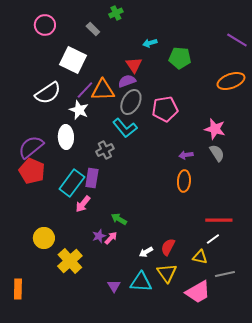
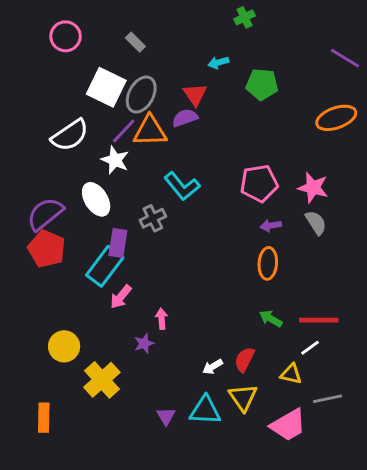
green cross: (116, 13) -> (245, 17), moved
gray ellipse: (131, 102) -> (141, 95), moved
pink pentagon: (165, 109) -> (259, 183), moved
white ellipse: (66, 137) -> (96, 199), turned -30
purple rectangle: (92, 178) -> (118, 243), moved
green arrow: (119, 219) -> (271, 319), moved
pink arrow: (111, 238) -> (162, 319), moved, turned -48
orange rectangle: (18, 289) -> (44, 418), moved

